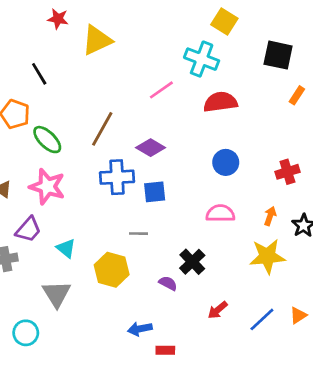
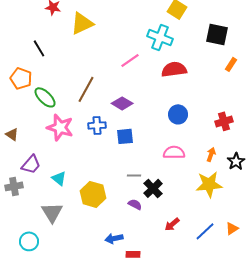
blue cross: (117, 177) -> (97, 125), size x0.7
pink star: (47, 187) -> (60, 127), moved
gray line: (138, 234) -> (134, 175), moved

